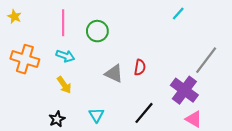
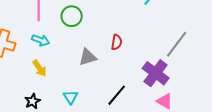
red semicircle: (140, 67) -> (117, 42), moved
gray triangle: (114, 74) -> (88, 57), turned -42

